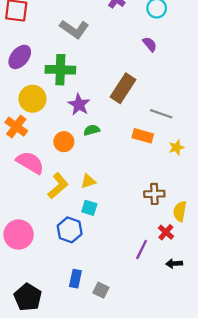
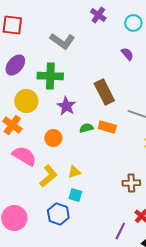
brown rectangle: (123, 88) -> (104, 92), turned -60
green semicircle: (92, 130) -> (86, 128), moved
orange rectangle: (143, 136) -> (107, 127), moved

